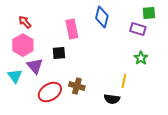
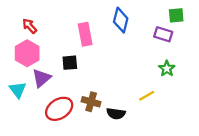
purple triangle: (35, 66) -> (41, 78), turned 30
yellow line: (124, 81) -> (147, 96), turned 48
black semicircle: (112, 99) -> (116, 114), moved

